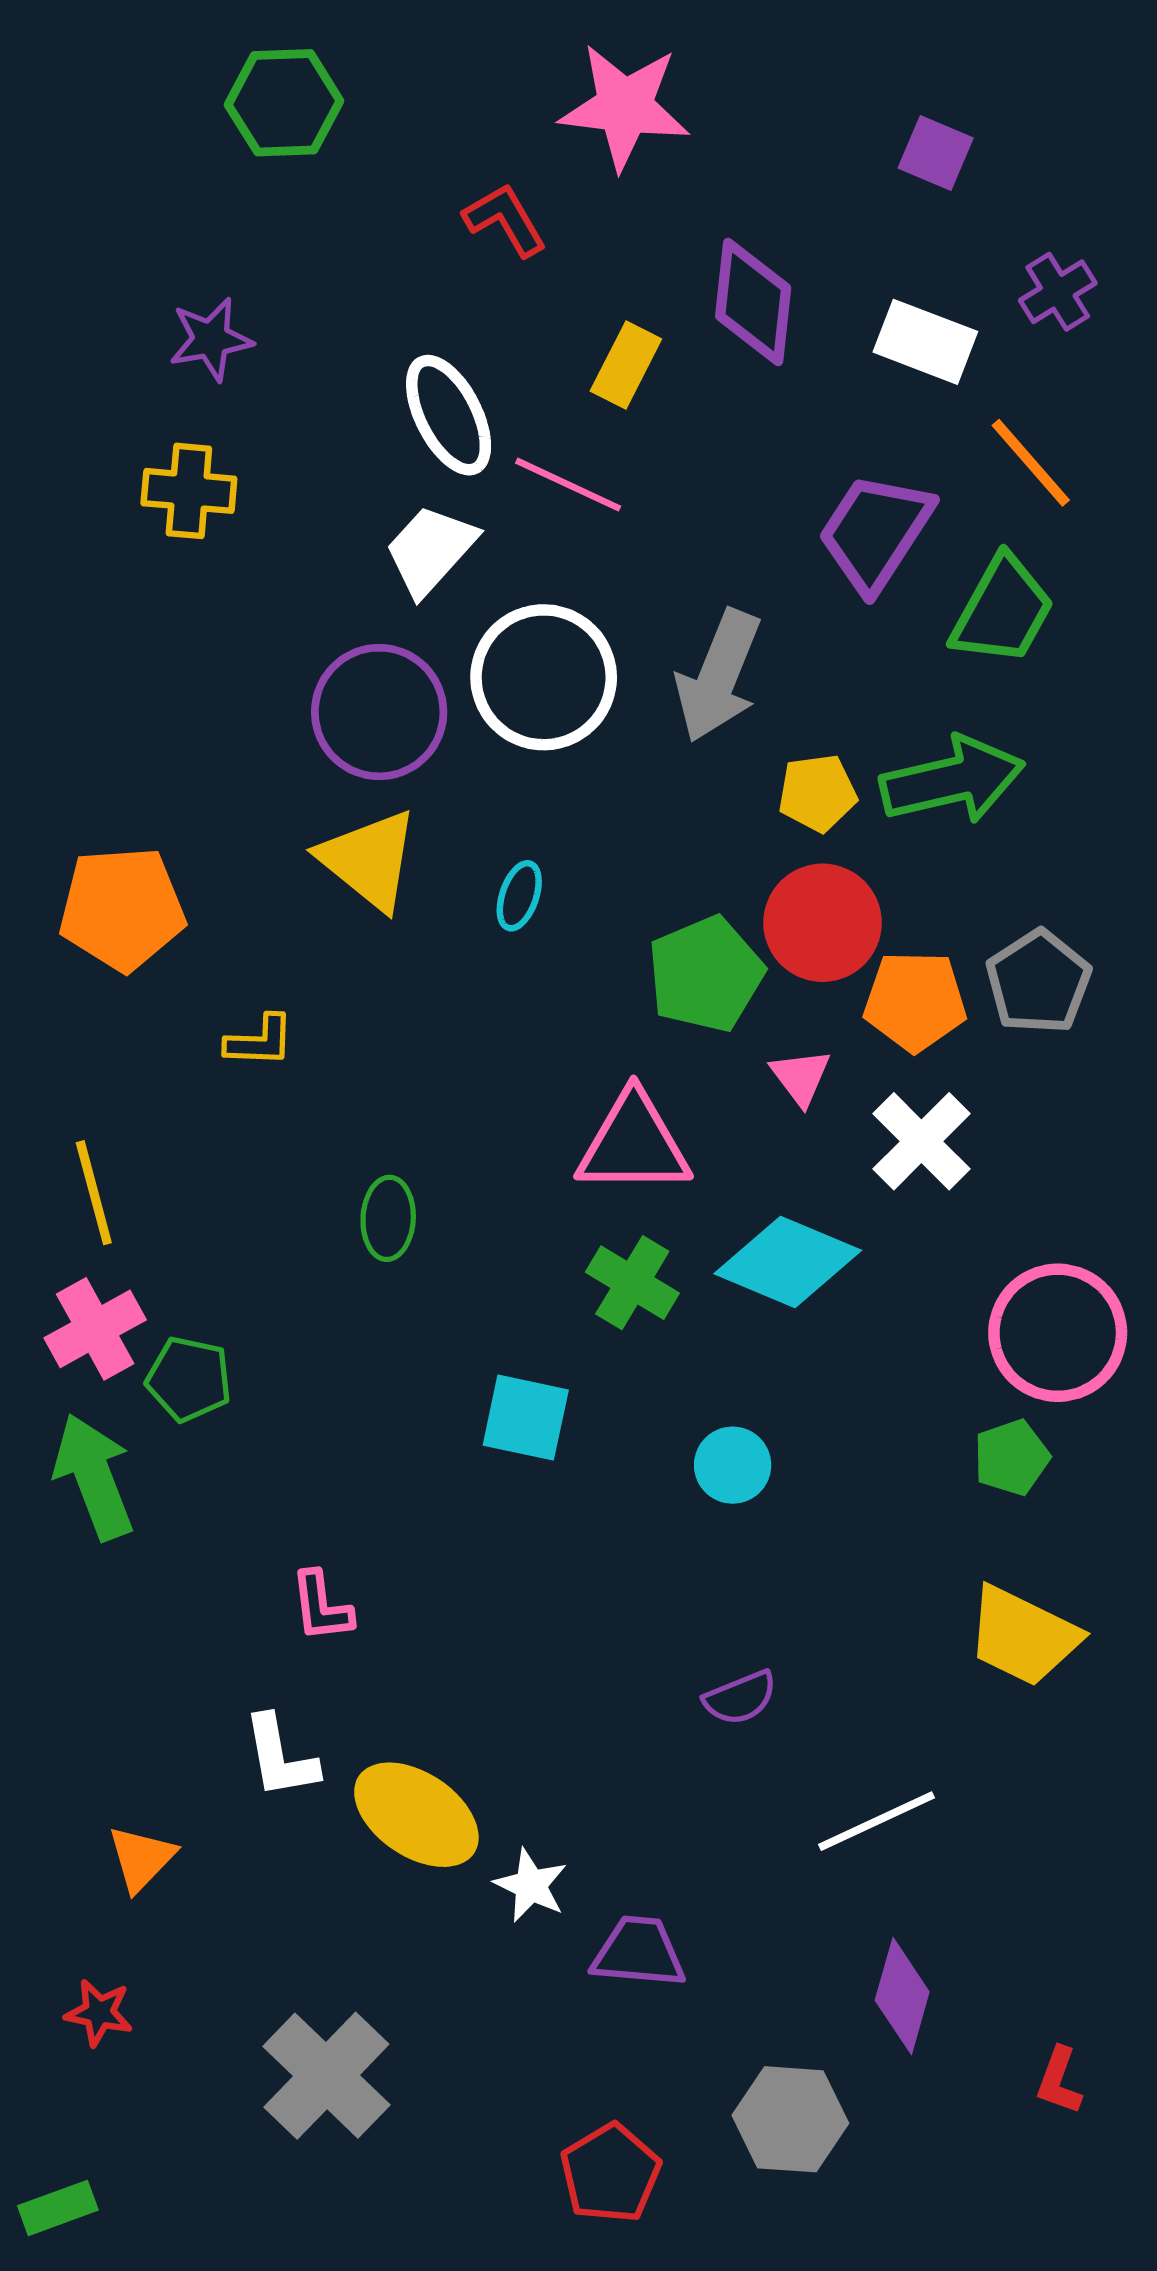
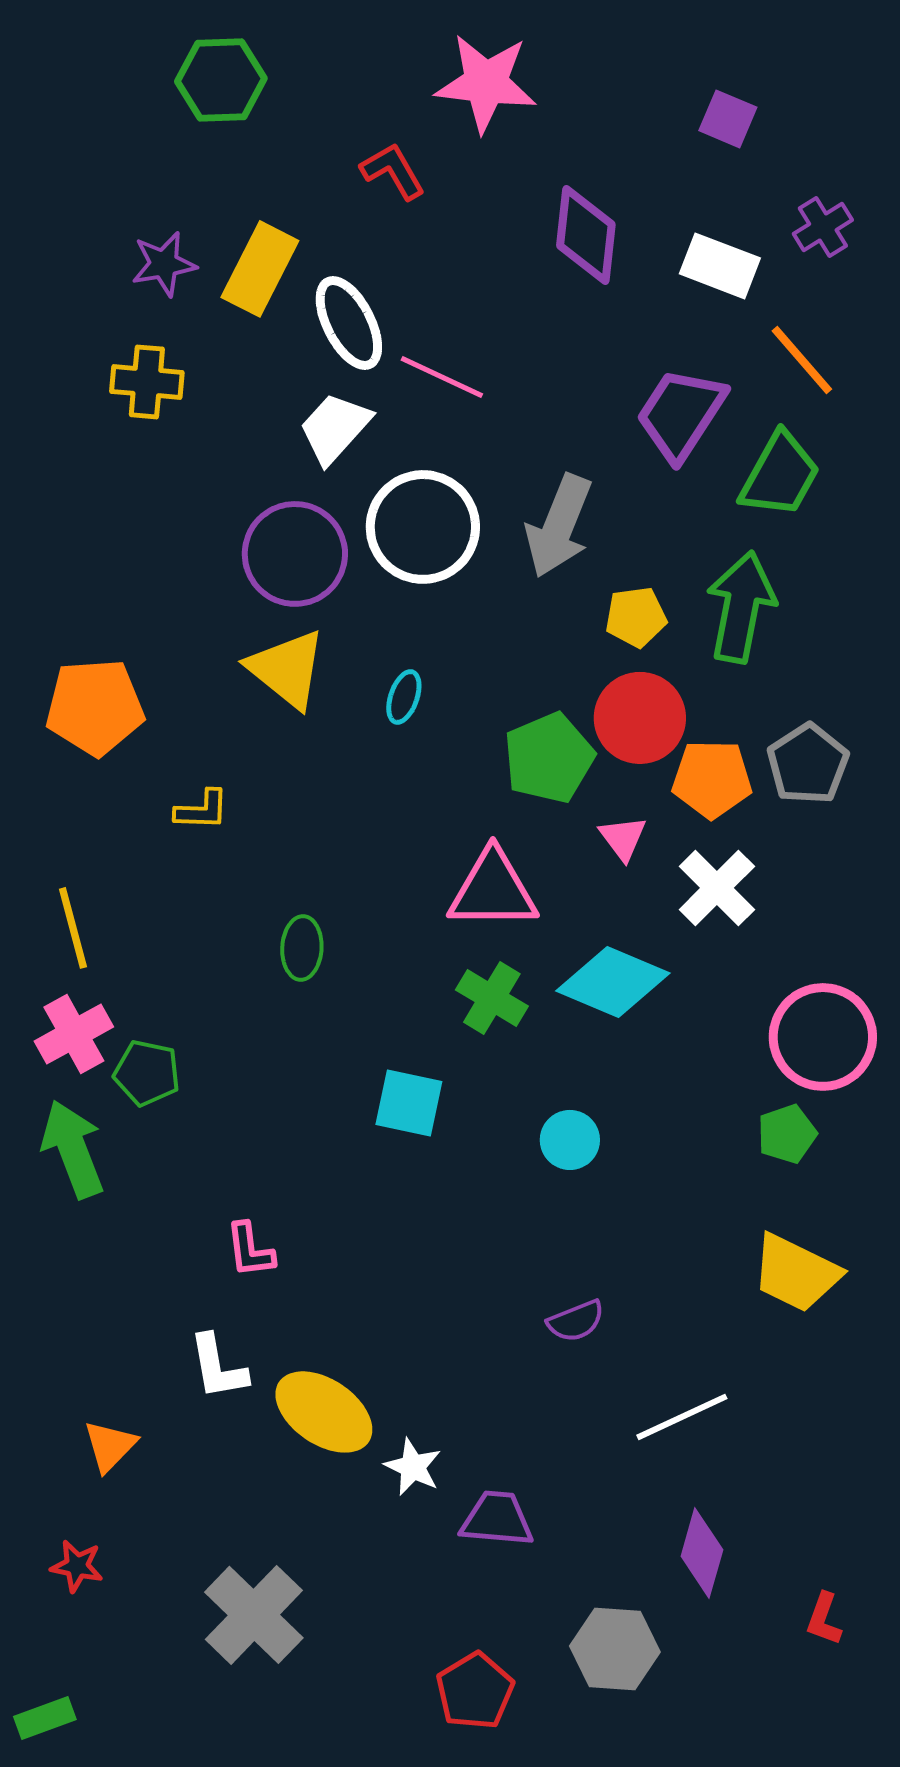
yellow rectangle: (626, 365) -> (260, 269), moved, size x1.4
green arrow: (952, 780) -> (741, 607), turned -66

